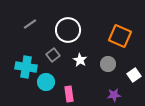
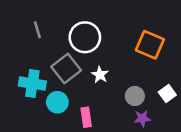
gray line: (30, 24) -> (37, 30), turned -72
gray square: (53, 55) -> (66, 68), size x1.6
gray circle: (108, 64) -> (135, 96), moved

